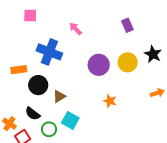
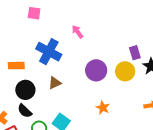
purple rectangle: (127, 25) -> (135, 53), moved
black circle: (38, 85) -> (25, 90), moved
brown triangle: (59, 96) -> (55, 83), moved

